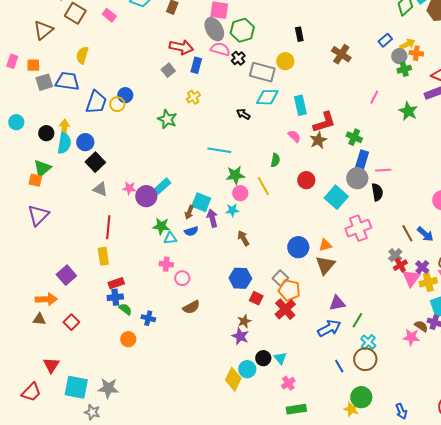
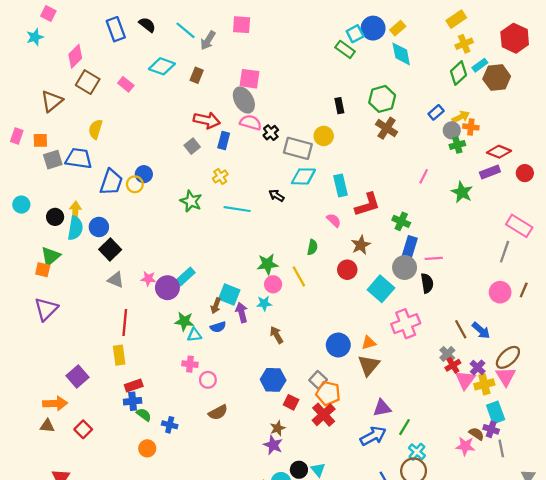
green hexagon: (242, 30) -> (382, 99), moved
brown star: (318, 140) -> (361, 245), moved
cyan line: (219, 150) -> (237, 209), moved

